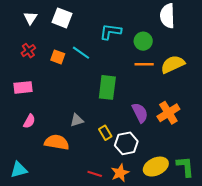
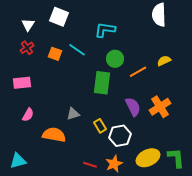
white triangle: (30, 18) -> (28, 25), moved
green circle: (143, 41) -> (115, 59), moved
orange line: (144, 64) -> (138, 72), moved, turned -30
yellow semicircle: (173, 64) -> (164, 61), size x0.6

